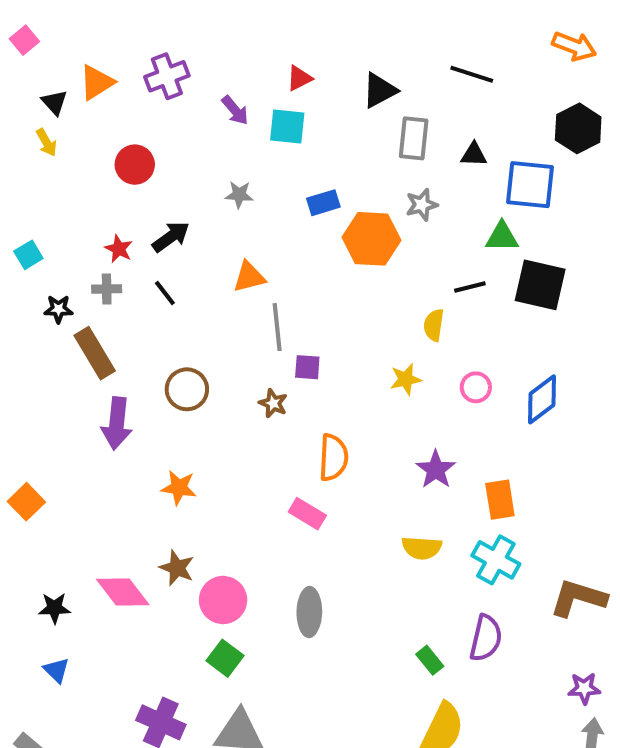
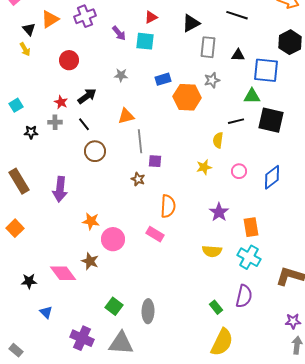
brown rectangle: (95, 353) -> (19, 181), moved
brown circle: (187, 389) -> (95, 151), moved
pink circle: (223, 600) -> (113, 239), moved
gray ellipse: (309, 612) -> (148, 311), moved
blue triangle: (56, 670) -> (46, 312), moved

